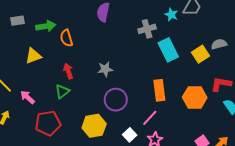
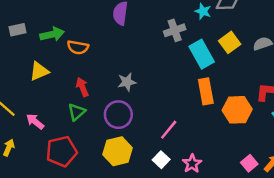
orange semicircle: (66, 38) -> (78, 47), turned -60
yellow square: (200, 54) -> (230, 42), moved
orange rectangle: (159, 90) -> (206, 91), moved
purple circle: (116, 100) -> (118, 115), moved
pink line: (150, 118) -> (169, 130), moved

